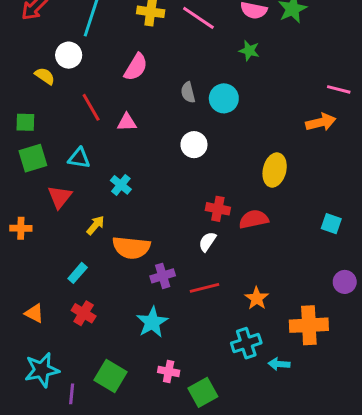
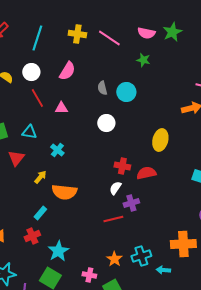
white circle: (69, 55) -> (31, 72), moved
cyan rectangle: (78, 273) -> (40, 213), moved
purple cross: (163, 276) -> (131, 203), moved
orange star: (257, 298) -> (114, 259), moved
red cross: (84, 313) -> (32, 236), turned 35
cyan star: (152, 322) -> (58, 251), moved

